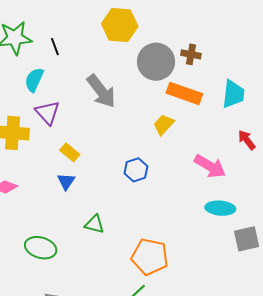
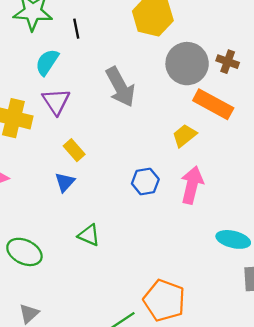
pink arrow: (210, 166) -> (192, 185), moved, turned -116
orange pentagon: (150, 257) -> (164, 300), moved

